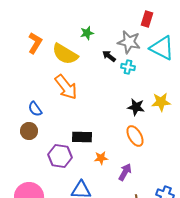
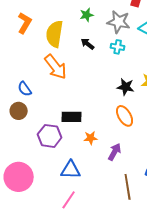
green star: (87, 33) -> (87, 15), moved
yellow semicircle: (65, 54) -> (55, 34), turned 68
black arrow: (109, 56) -> (88, 44), moved

